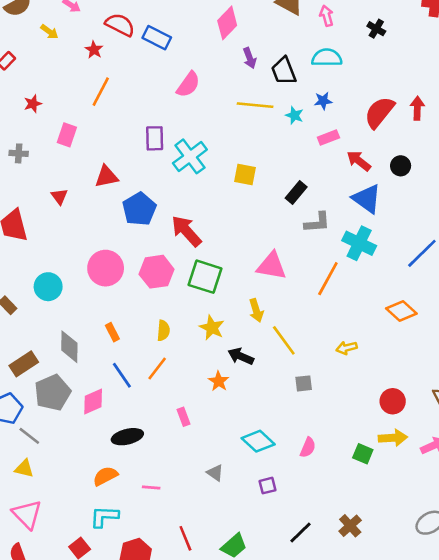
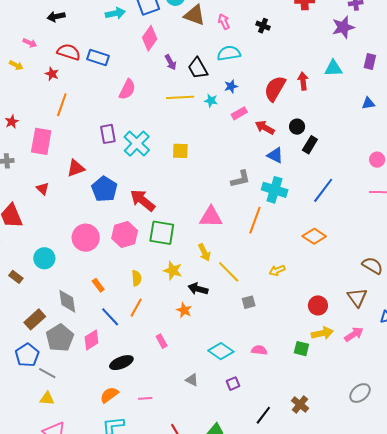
pink rectangle: (67, 135) -> (41, 141), size x1.5
black rectangle: (296, 193) -> (310, 145), moved
blue triangle: (367, 199) -> (275, 155), size x0.7
pink semicircle: (308, 447) -> (259, 350), turned -98

